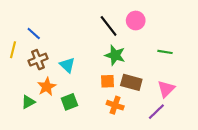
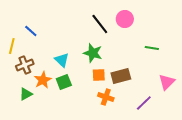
green star: (115, 55) -> (93, 53), moved
brown cross: (38, 60) -> (25, 65), moved
brown rectangle: (131, 82) -> (121, 76), turned -30
pink triangle: (166, 89) -> (167, 82), moved
green square: (69, 102) -> (64, 82), moved

